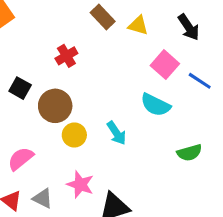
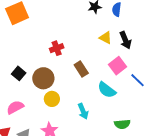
brown rectangle: (103, 17) -> (81, 69), moved
black arrow: (189, 27) -> (125, 40), moved
black square: (20, 88) -> (19, 73), moved
cyan arrow: (116, 133) -> (83, 111), moved

